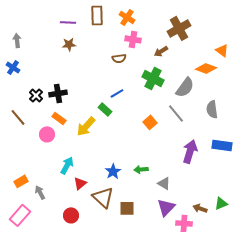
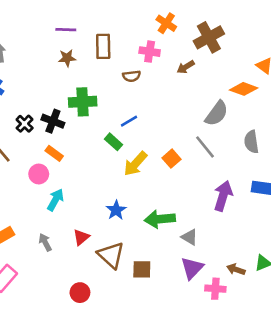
brown rectangle: (97, 15) -> (103, 46), moved
orange cross: (127, 17) -> (166, 23), moved
green cross: (153, 78) -> (83, 102), moved, turned -30
black cross: (58, 93) -> (53, 121), turned 30
yellow arrow: (86, 126) -> (135, 164), moved
cyan arrow: (67, 165) -> (55, 200), moved
green arrow: (141, 169) -> (160, 219), size x1.6
blue star: (113, 171) -> (116, 210), moved
gray arrow: (40, 192) -> (45, 242), moved
red circle: (71, 215) -> (80, 293), moved

